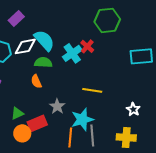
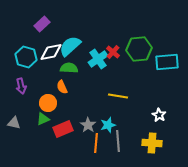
green hexagon: (107, 20) -> (139, 49), moved
cyan semicircle: (44, 40) -> (70, 46), turned -90
gray star: (57, 106) -> (88, 125), moved
cyan star: (82, 119) -> (108, 125), size x0.7
orange circle: (22, 133) -> (48, 103), moved

